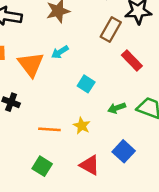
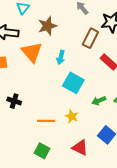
cyan arrow: (60, 52) -> (61, 57), moved, turned -40
orange triangle: (31, 64) -> (32, 52), moved
cyan square: (86, 84) -> (73, 83), size x1.5

